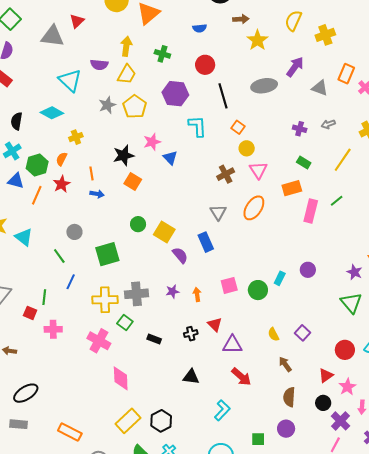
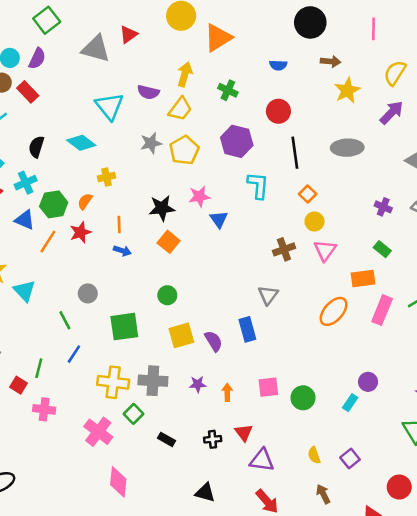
purple arrow: (295, 67) -> (392, 113), moved
orange ellipse: (254, 208) -> (334, 311), moved
yellow square: (164, 232) -> (181, 335), moved, turned 35
cyan rectangle: (280, 278) -> (350, 403), moved

